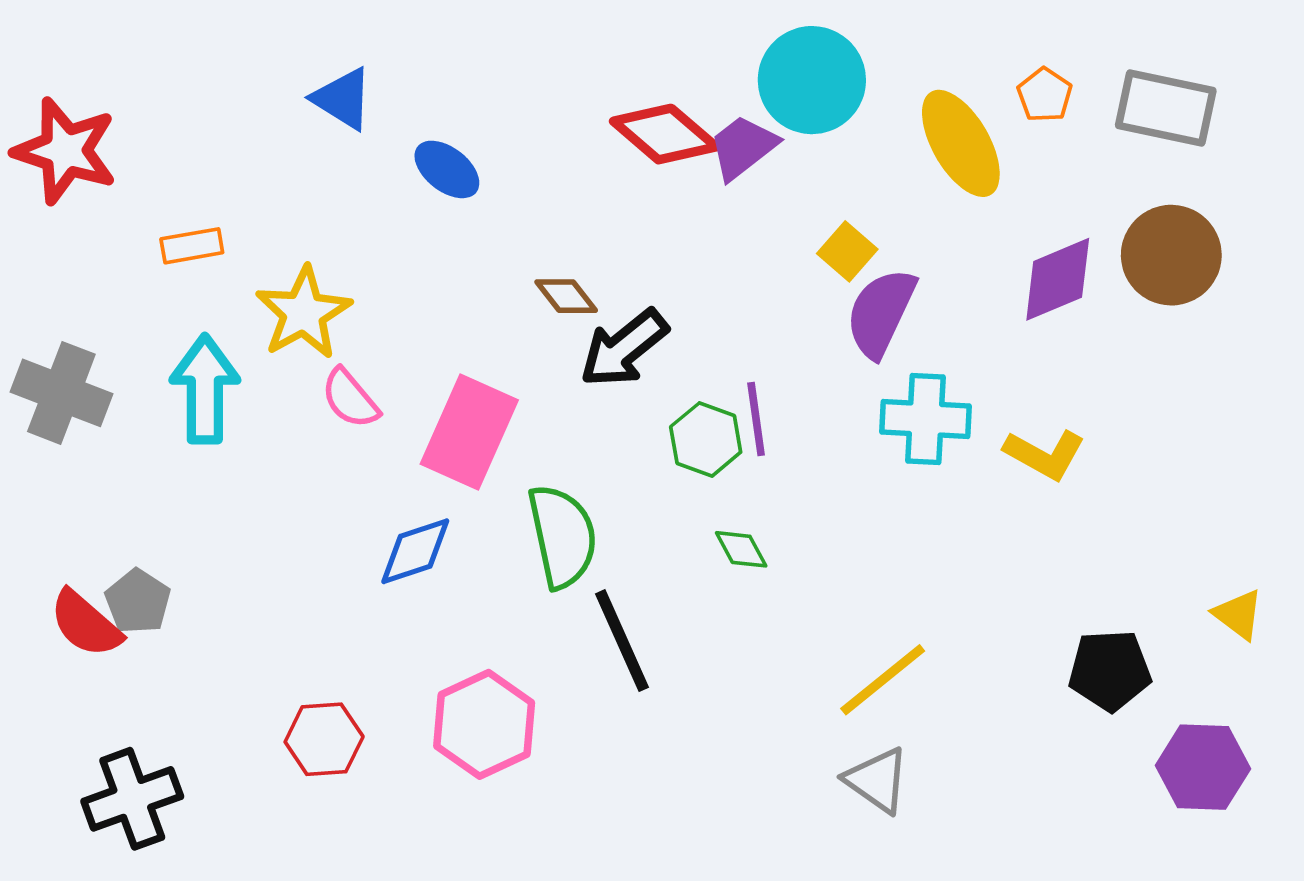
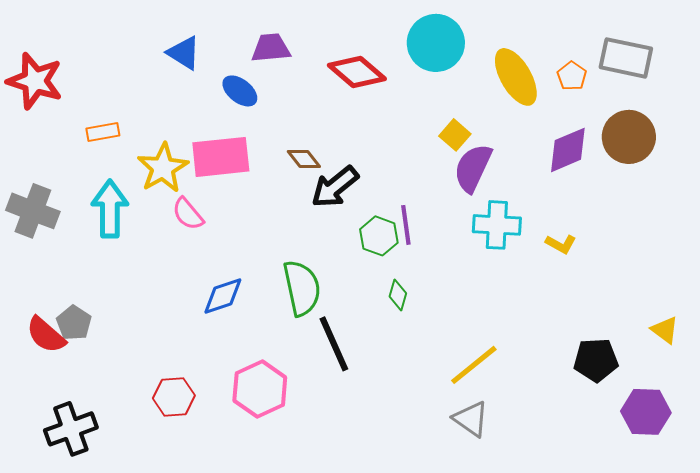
orange pentagon: (1045, 95) -> (572, 76), moved
purple trapezoid: (743, 147) -> (271, 48), moved, turned 33
pink rectangle: (469, 432) -> (221, 157), moved, turned 60
yellow L-shape: (1045, 454) -> (561, 244), size x0.7
green diamond: (741, 549) -> (398, 295), turned 44

